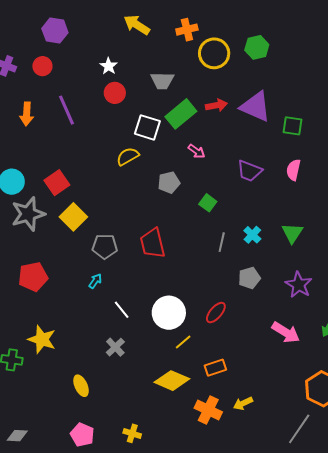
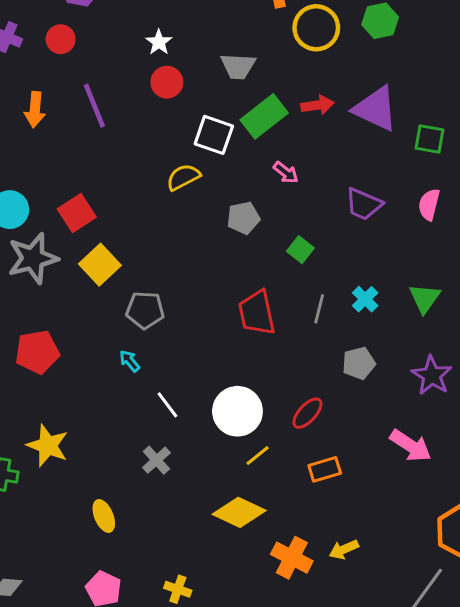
red trapezoid: (153, 243) -> (257, 313), moved
cyan arrow: (95, 281) -> (130, 361), turned -77
orange rectangle: (215, 368) -> (325, 469), moved

